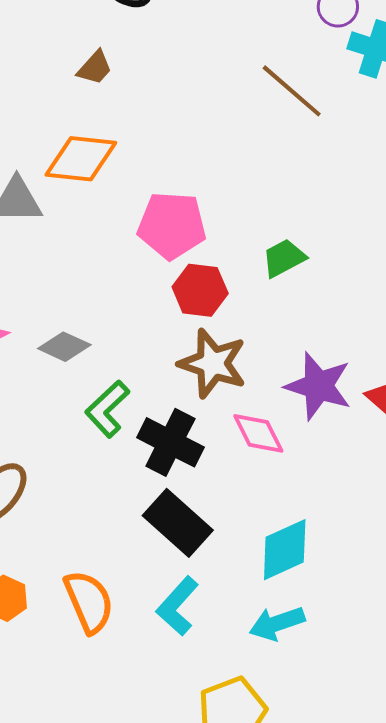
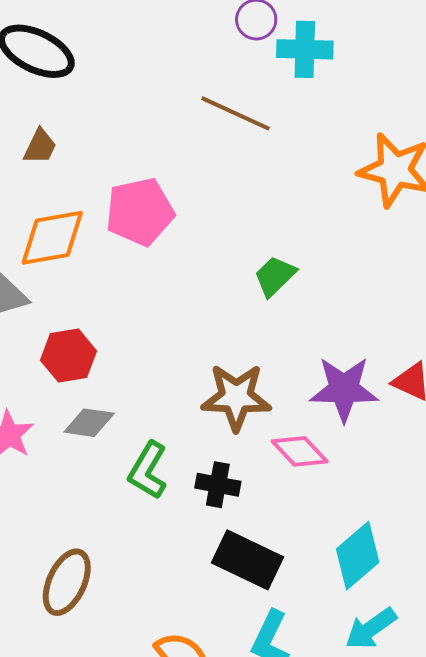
pink pentagon: (172, 225) -> (140, 212), moved
red hexagon: (200, 290) -> (68, 356), moved
black cross: (170, 442) -> (218, 485), size x0.7

